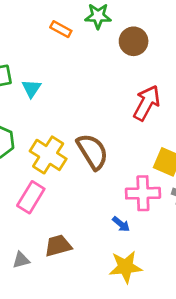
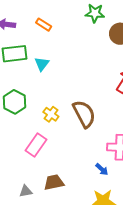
orange rectangle: (61, 29) -> (44, 25), moved
yellow cross: (48, 155) -> (51, 114), size x0.6

